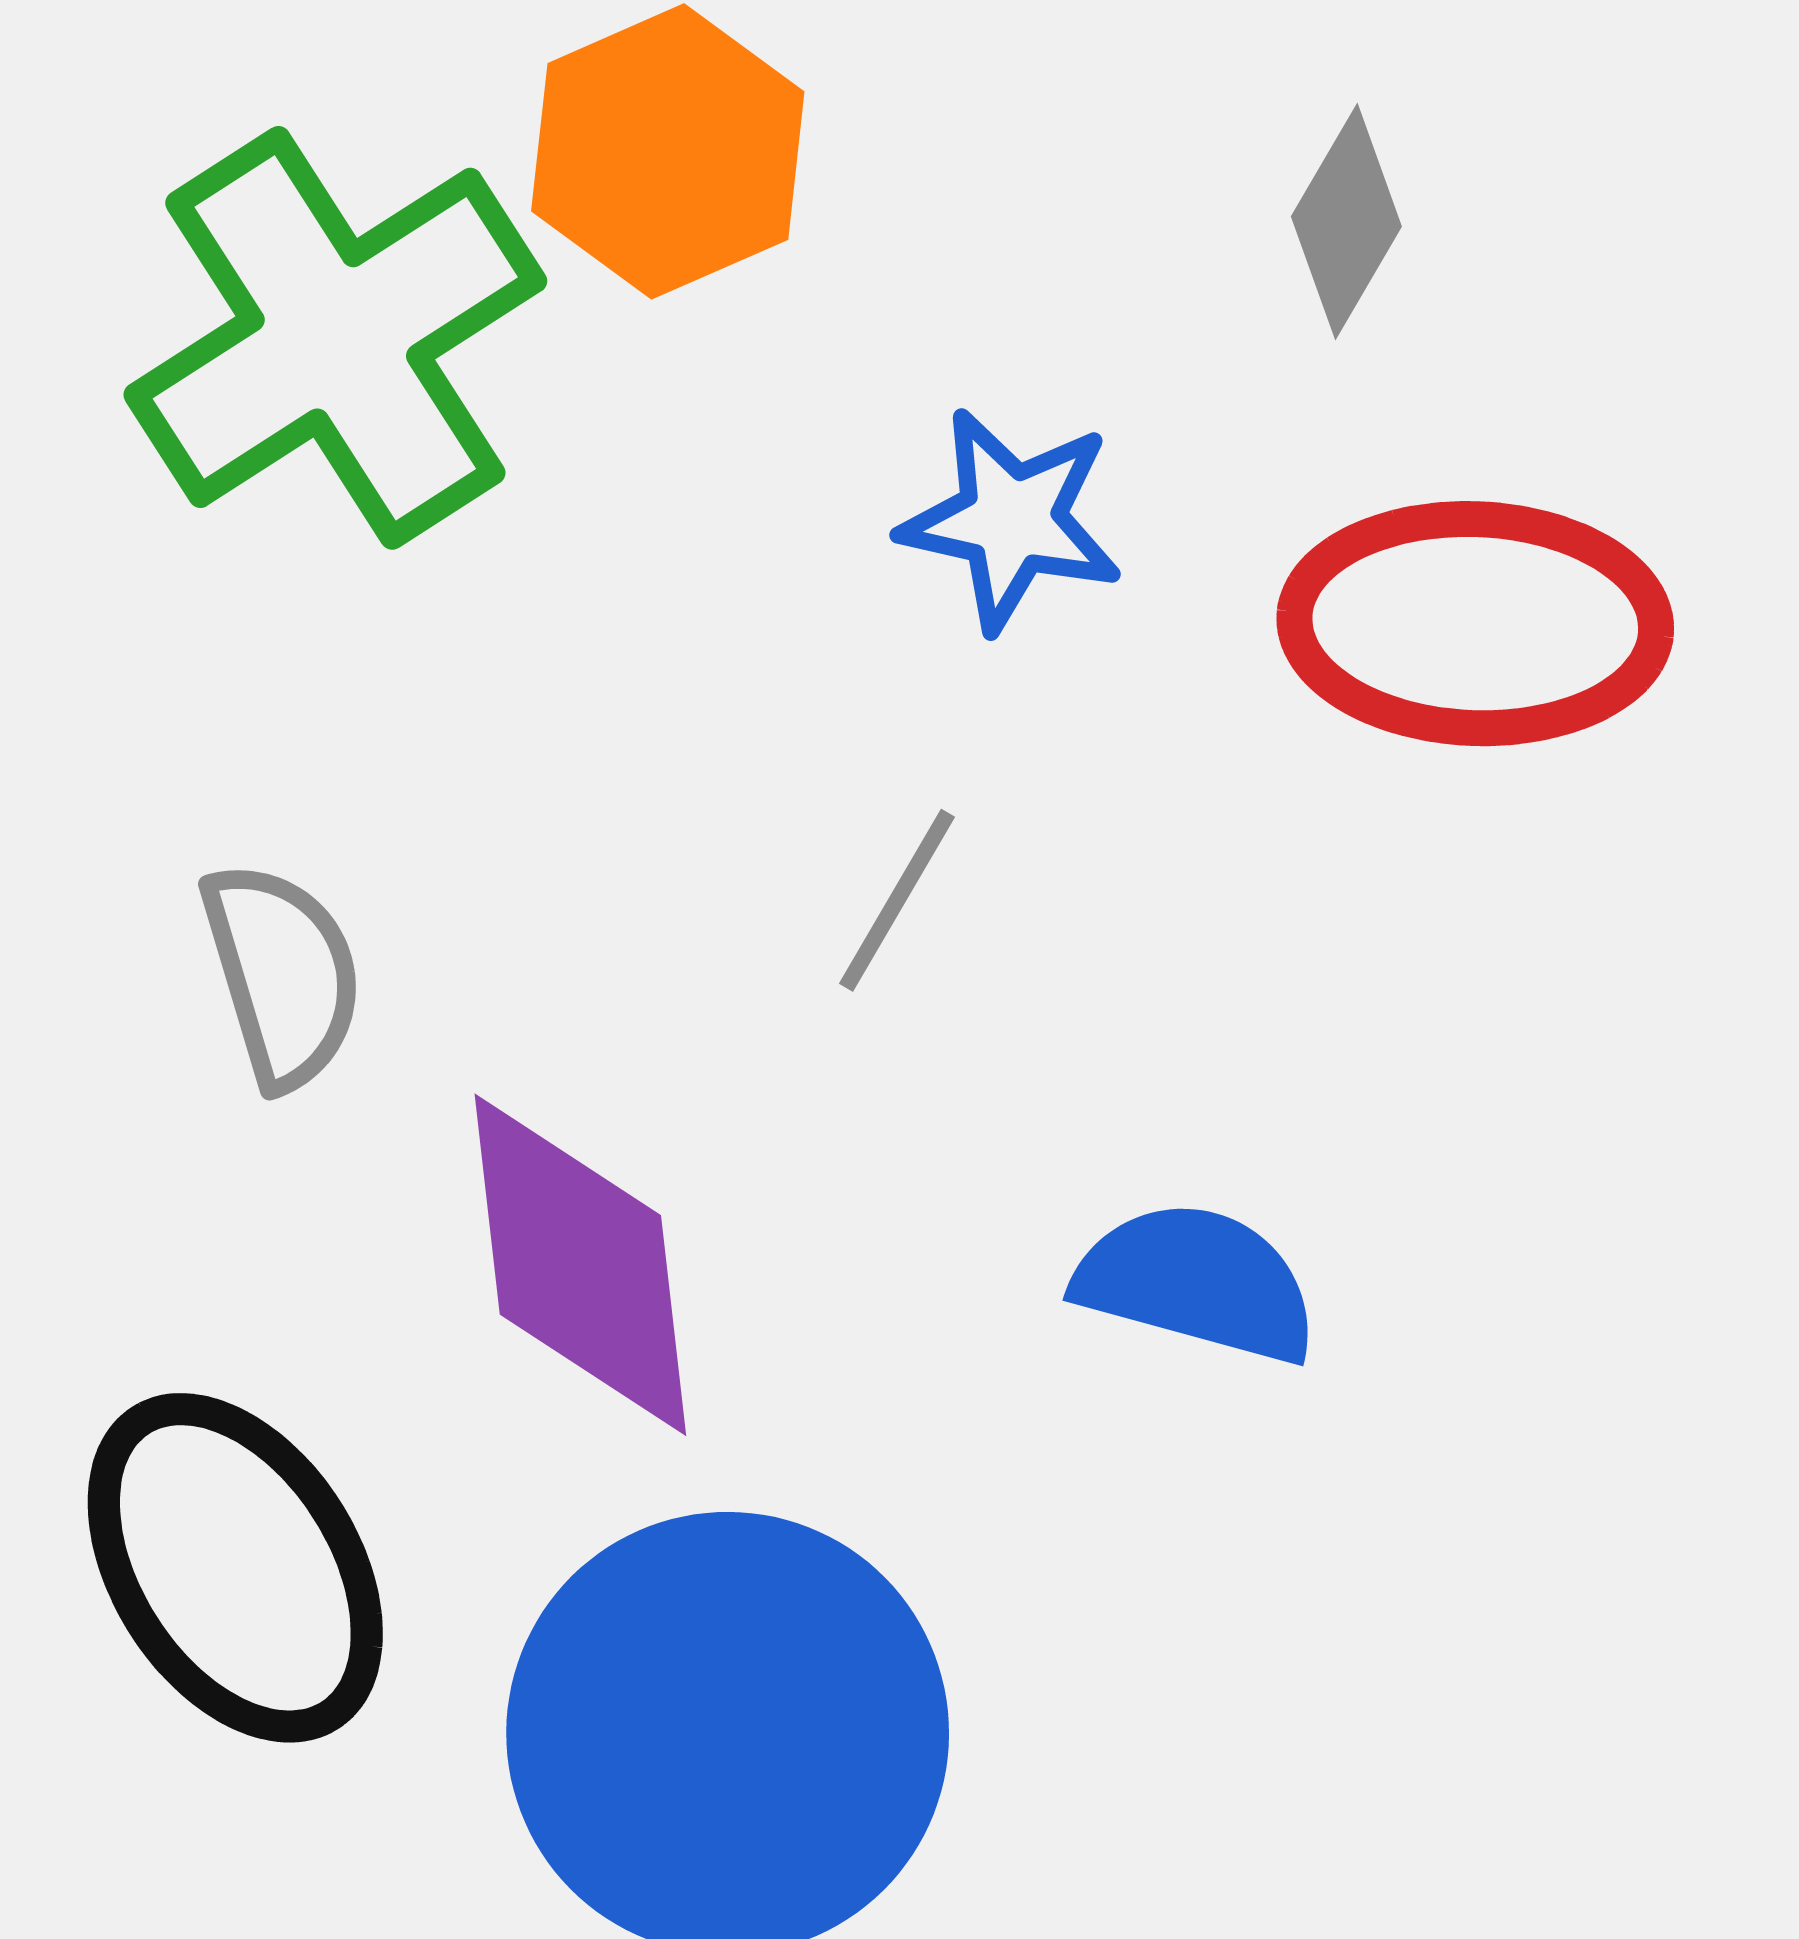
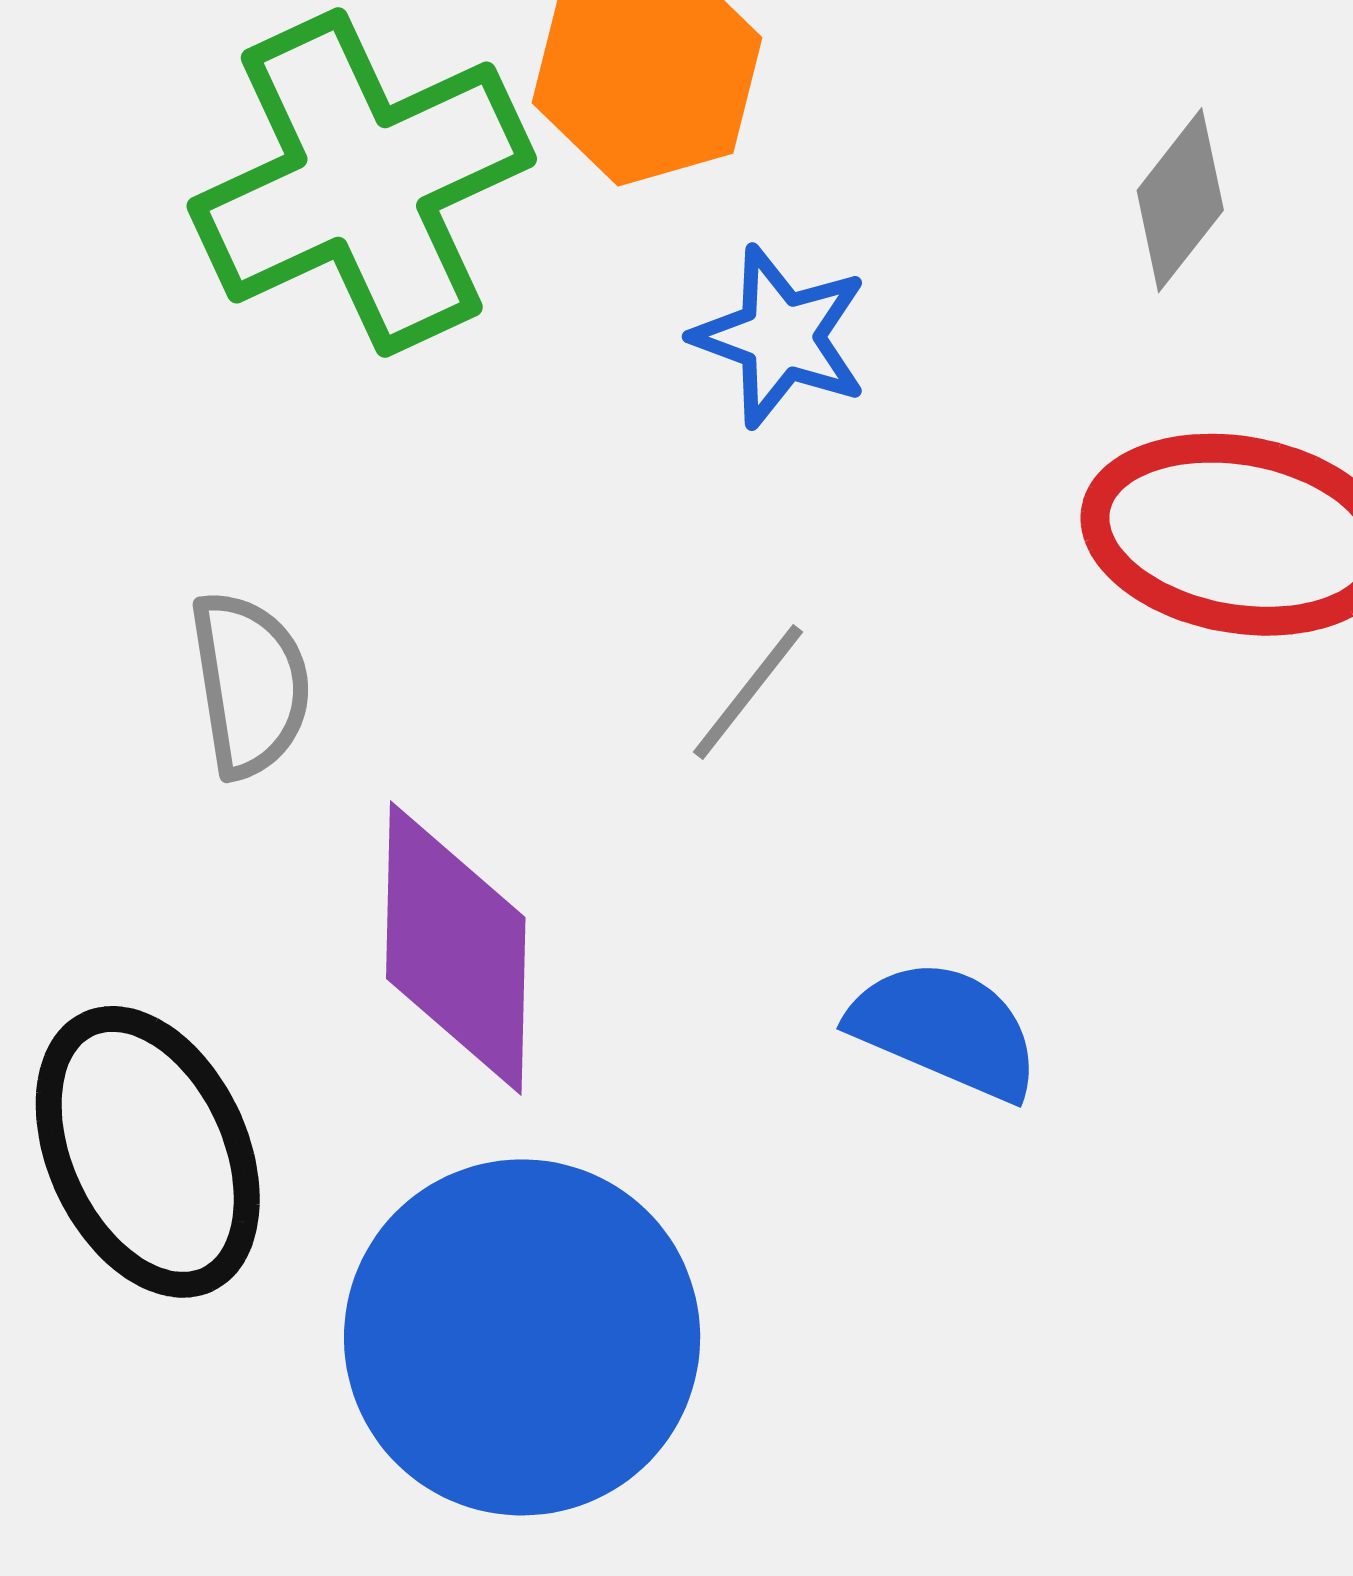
blue star: (1011, 520) -> (781, 337), moved

